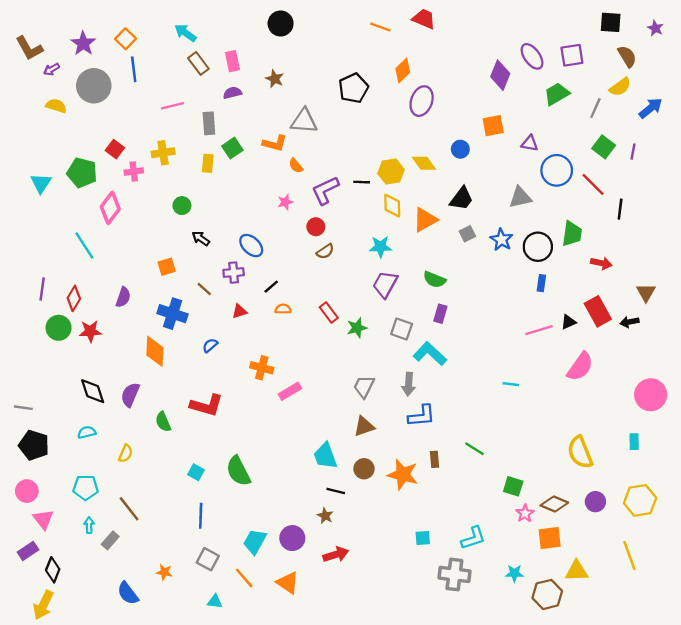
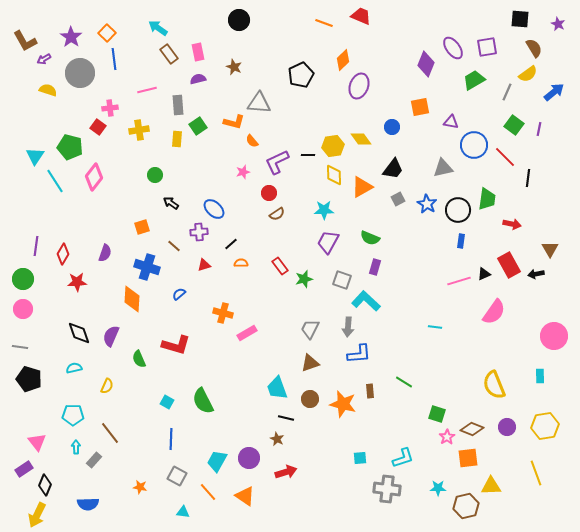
pink cross: (134, 172) -> (110, 108), moved
cyan line: (84, 246) -> (55, 181), moved
green circle: (59, 328) -> (23, 279), moved
pink circle: (27, 491) -> (23, 309), moved
blue semicircle: (128, 593) -> (88, 504), moved, turned -55

